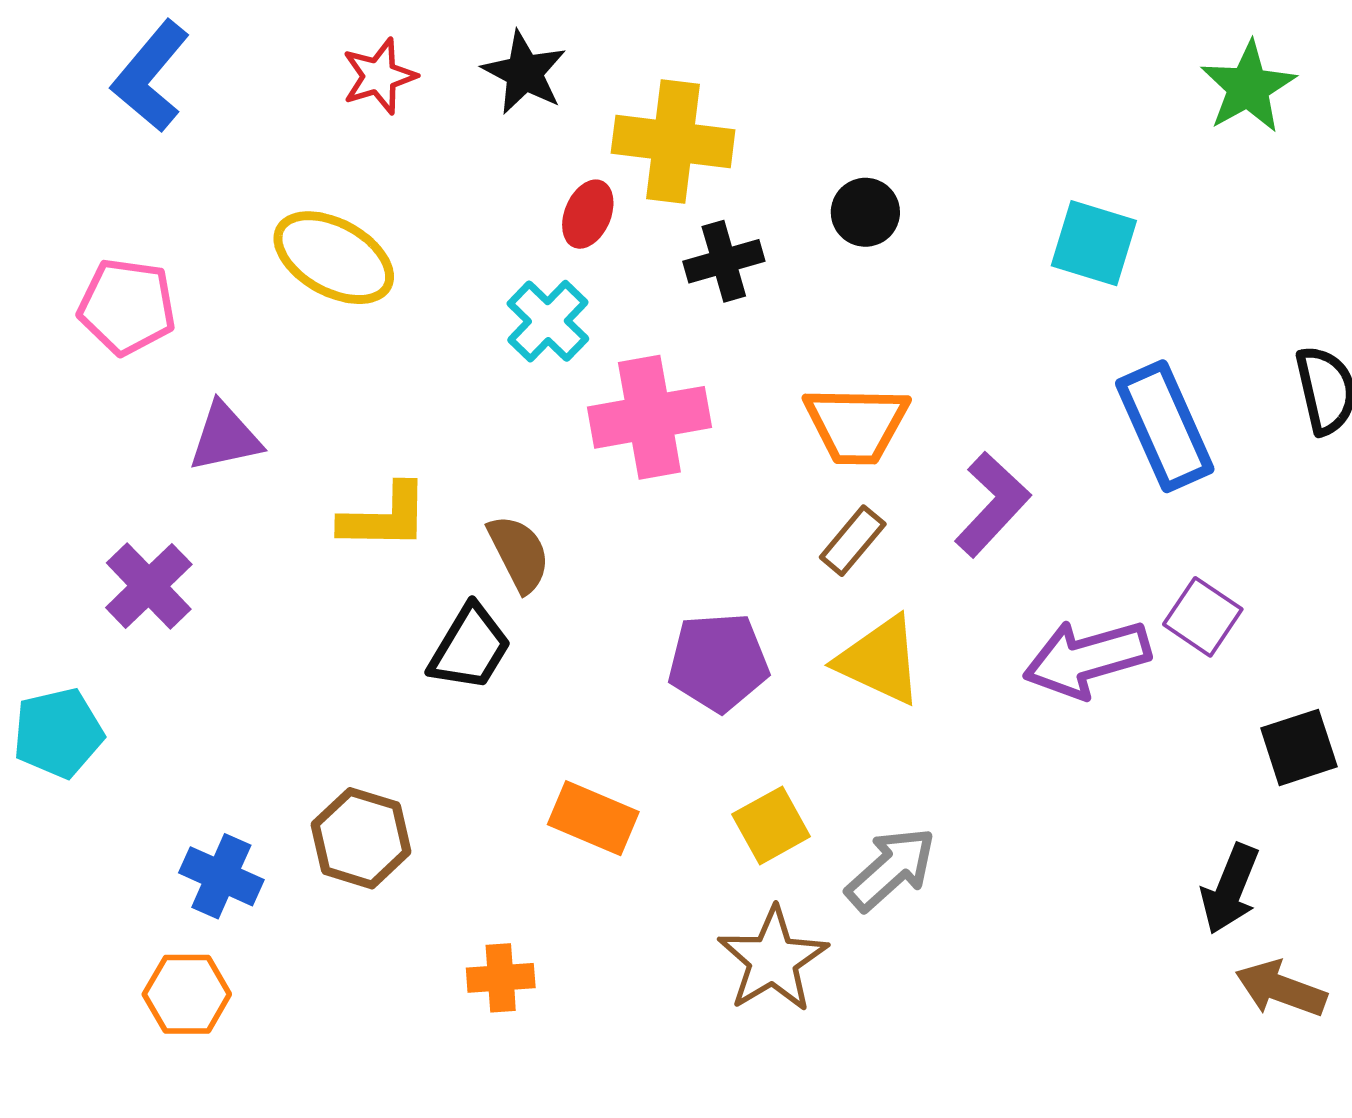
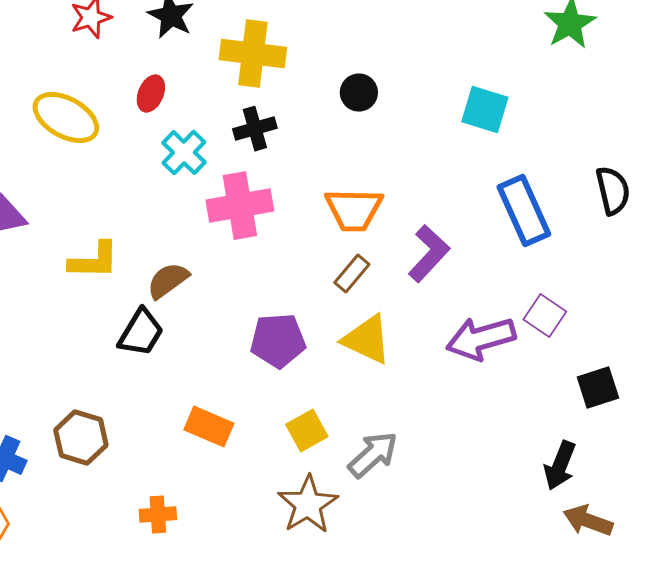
red ellipse: (588, 214) -> (151, 94), moved
black cross: (724, 261) -> (255, 129), moved
brown semicircle: (519, 553) -> (168, 281), turned -99

